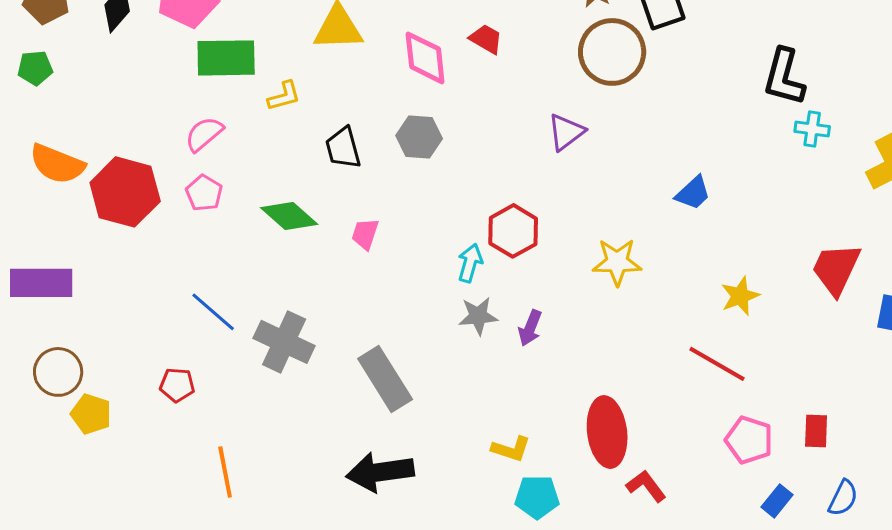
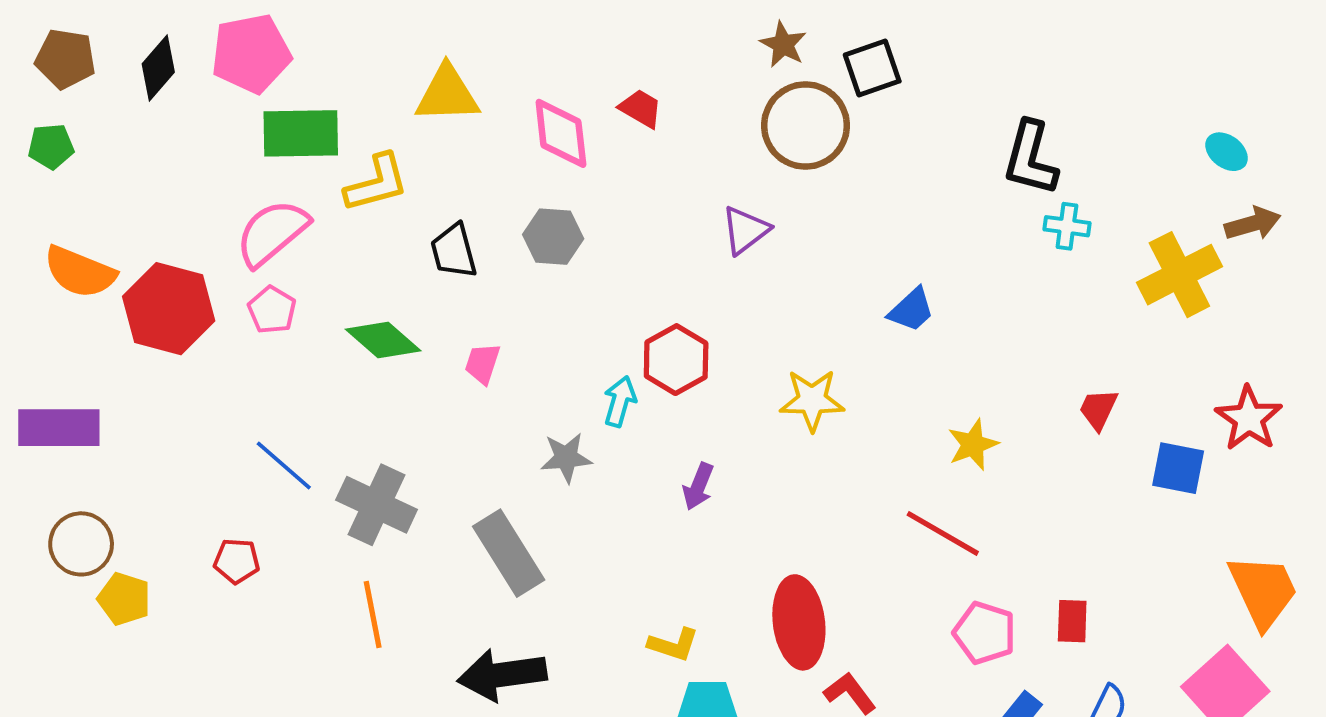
yellow L-shape: (284, 96) -> (377, 183), size x1.5
pink semicircle: (204, 134) -> (272, 233), size x1.5
red trapezoid: (836, 269) -> (1098, 409), size x0.6
gray star: (478, 316) -> (566, 458), moved
orange line: (225, 472) -> (373, 615), moved

